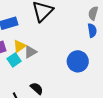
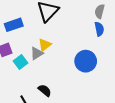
yellow triangle: (20, 46) -> (45, 45), moved

